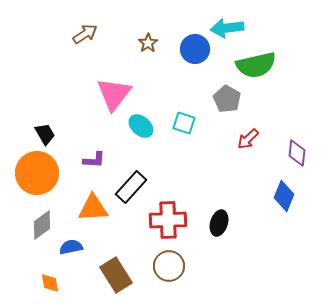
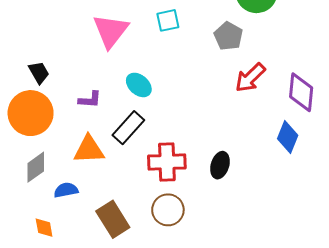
cyan square: (184, 123) -> (168, 20), moved, turned -30
cyan ellipse: (141, 126) -> (139, 85), moved
red arrow: (248, 139) -> (250, 78), size x1.4
purple diamond: (297, 153) -> (301, 92), size x1.4

